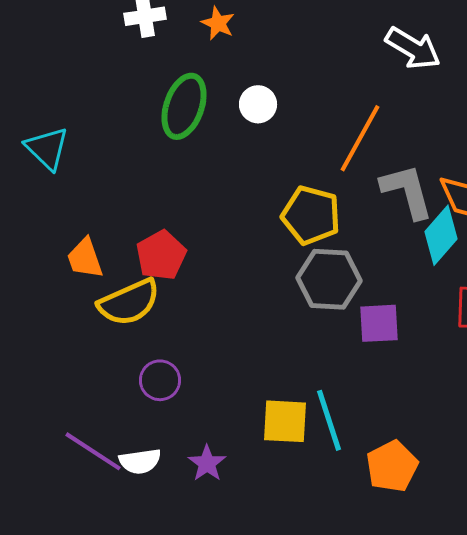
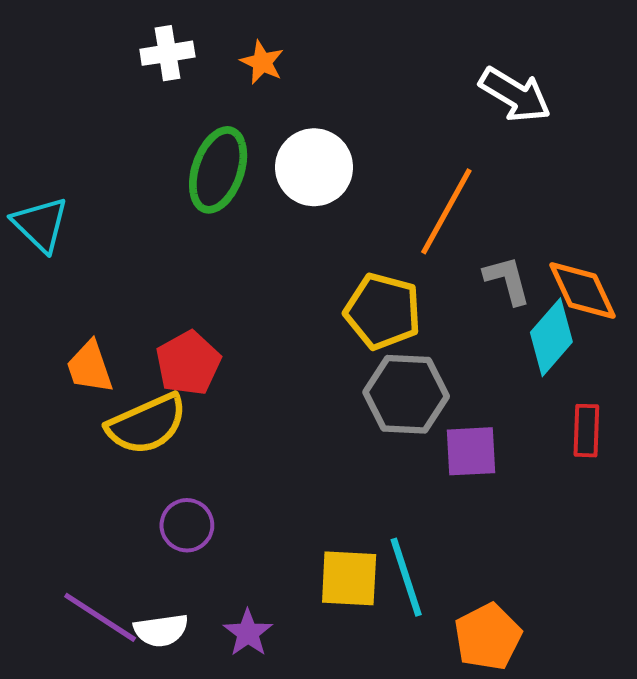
white circle: (258, 104) -> (314, 167), size x1.6
gray L-shape: (407, 191) -> (507, 280), size x0.7

